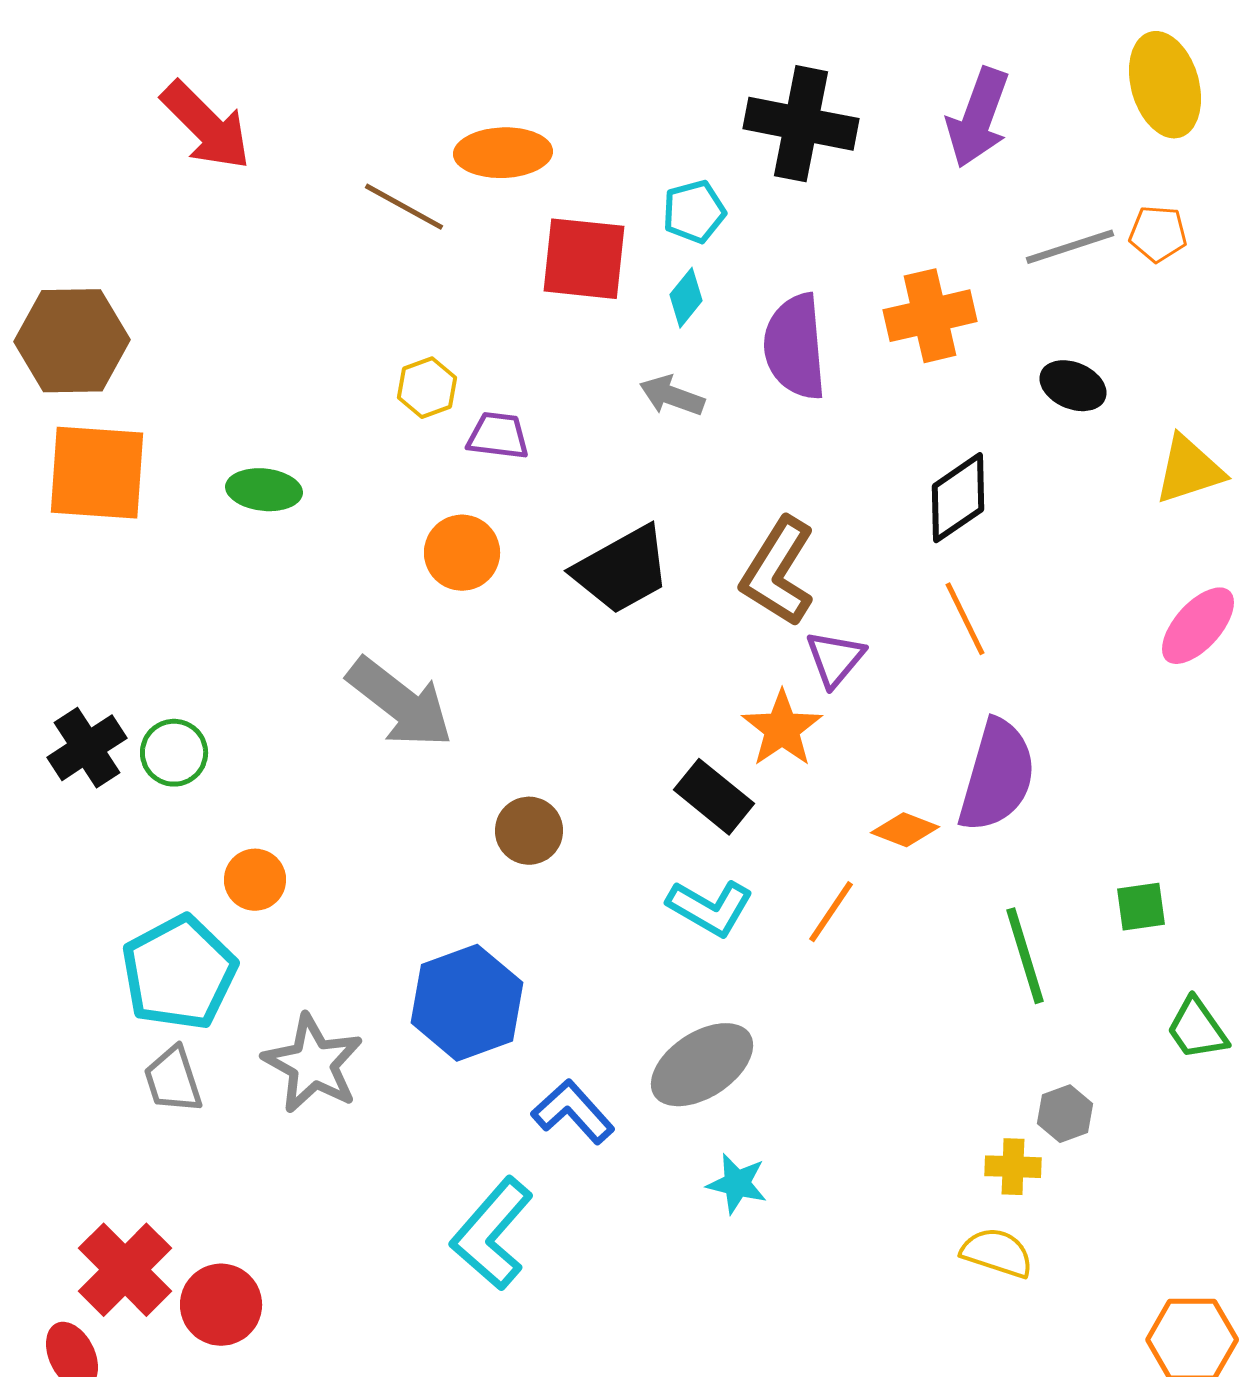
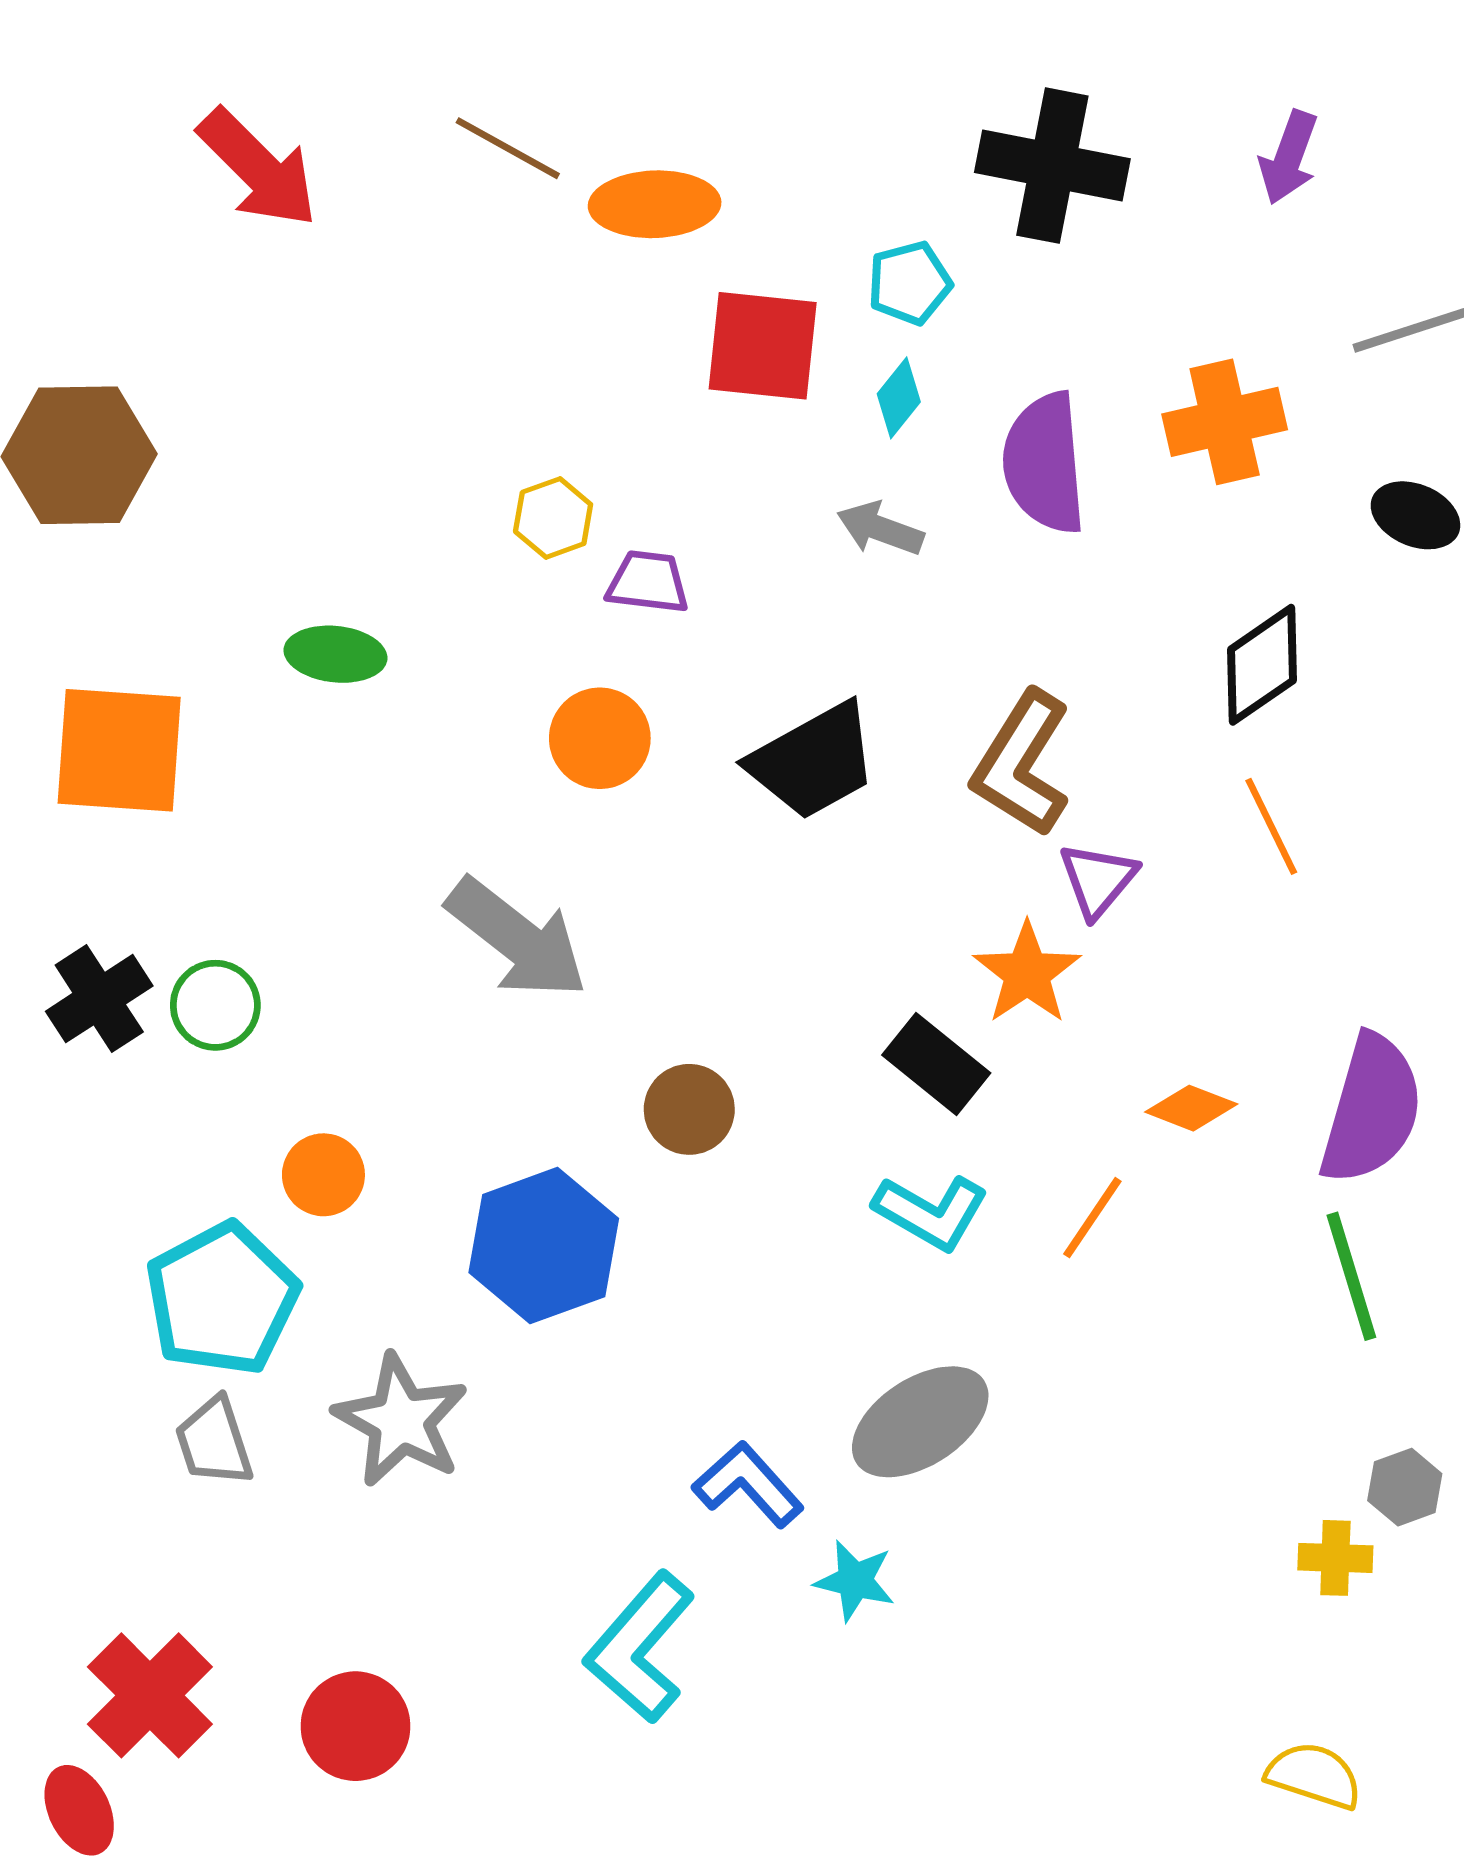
purple arrow: (978, 118) -> (1289, 158), size x0.7
brown line: (404, 207) -> (508, 148), moved
orange square: (97, 473) -> (119, 750), moved
purple semicircle: (997, 776) -> (1371, 1109), moved
blue hexagon: (467, 1003) -> (544, 1246), moved
cyan star: (737, 1184) -> (855, 1581), moved
yellow semicircle: (997, 1253) -> (1314, 1776), moved
red circle: (221, 1305) -> (356, 1726), moved

